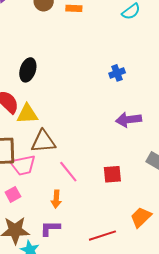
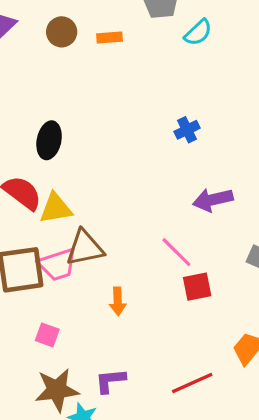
pink trapezoid: (23, 165) -> (58, 264), moved
pink line: (68, 172) -> (176, 252), moved
pink square: (13, 194) -> (47, 335), turned -35
orange arrow: (56, 199) -> (118, 301), moved

